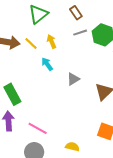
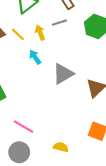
gray line: (80, 33) -> (59, 23), moved
gray triangle: (73, 79) -> (63, 74), size x1.5

